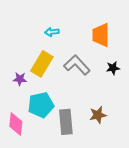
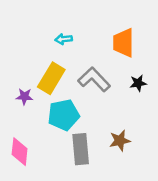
cyan pentagon: (41, 105) -> (64, 115), moved

